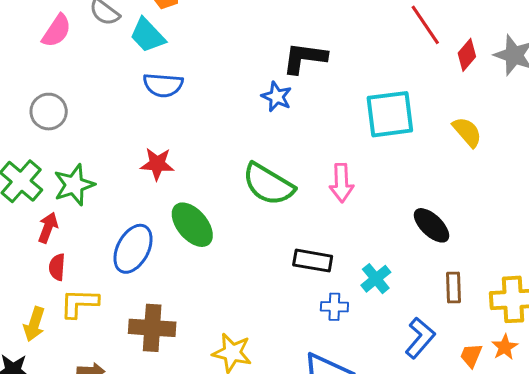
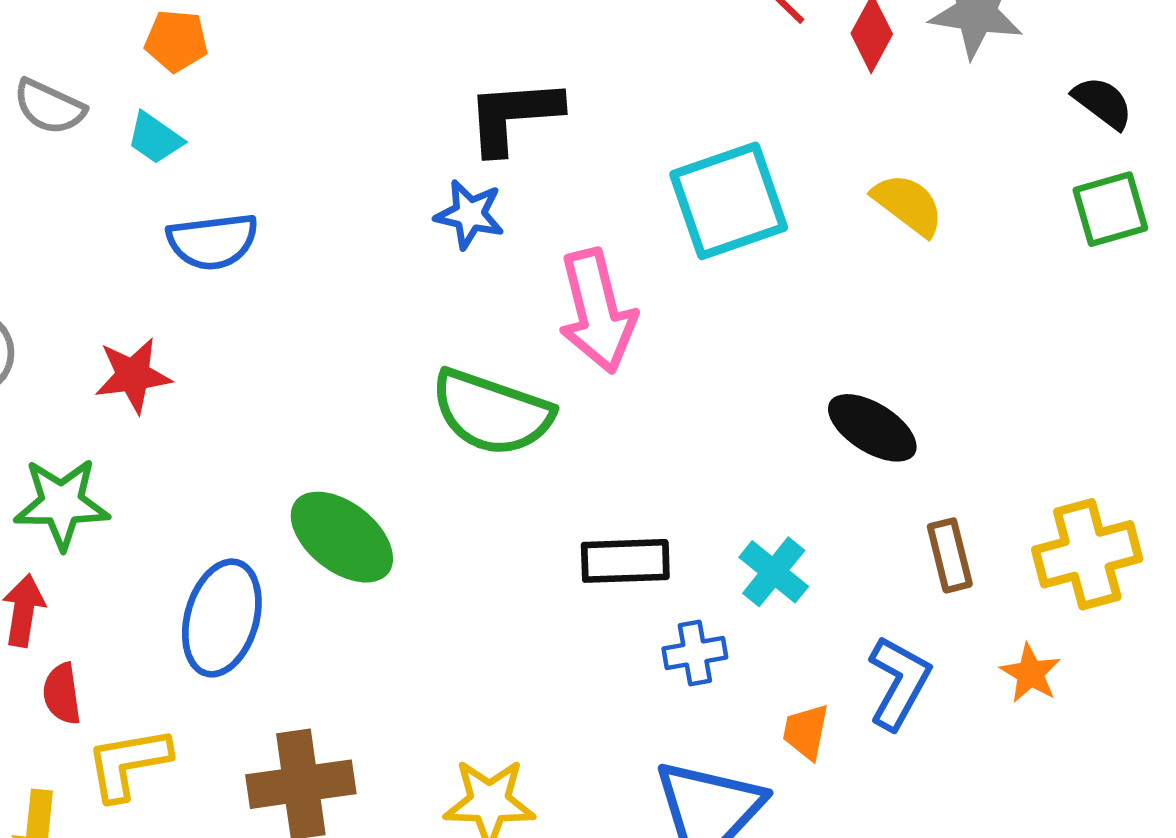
cyan trapezoid: (147, 35) -> (155, 138), size x0.7
red star: (157, 164) -> (133, 375), moved
pink arrow: (341, 183) -> (597, 311), moved, size x1.4
green star: (74, 185) -> (62, 504), turned 30
orange star: (505, 347) -> (1030, 673), moved
orange trapezoid: (471, 355) -> (806, 732), moved

